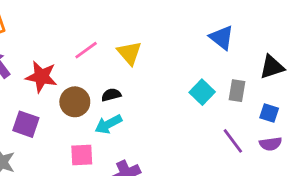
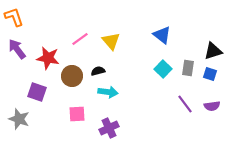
blue triangle: (222, 38) -> (162, 35), moved
blue square: (269, 113) -> (210, 74), moved
cyan arrow: (108, 124) -> (108, 92), moved, turned -144

